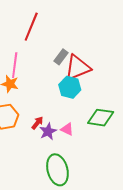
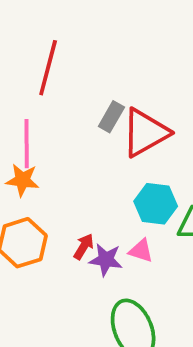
cyan hexagon: (70, 87) -> (156, 204), moved
purple star: (48, 131) -> (106, 260), turned -30

